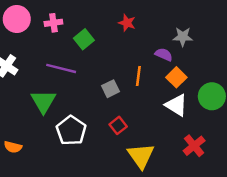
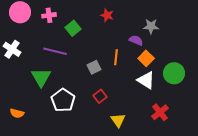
yellow triangle: (141, 156) -> (118, 120), size x0.7

